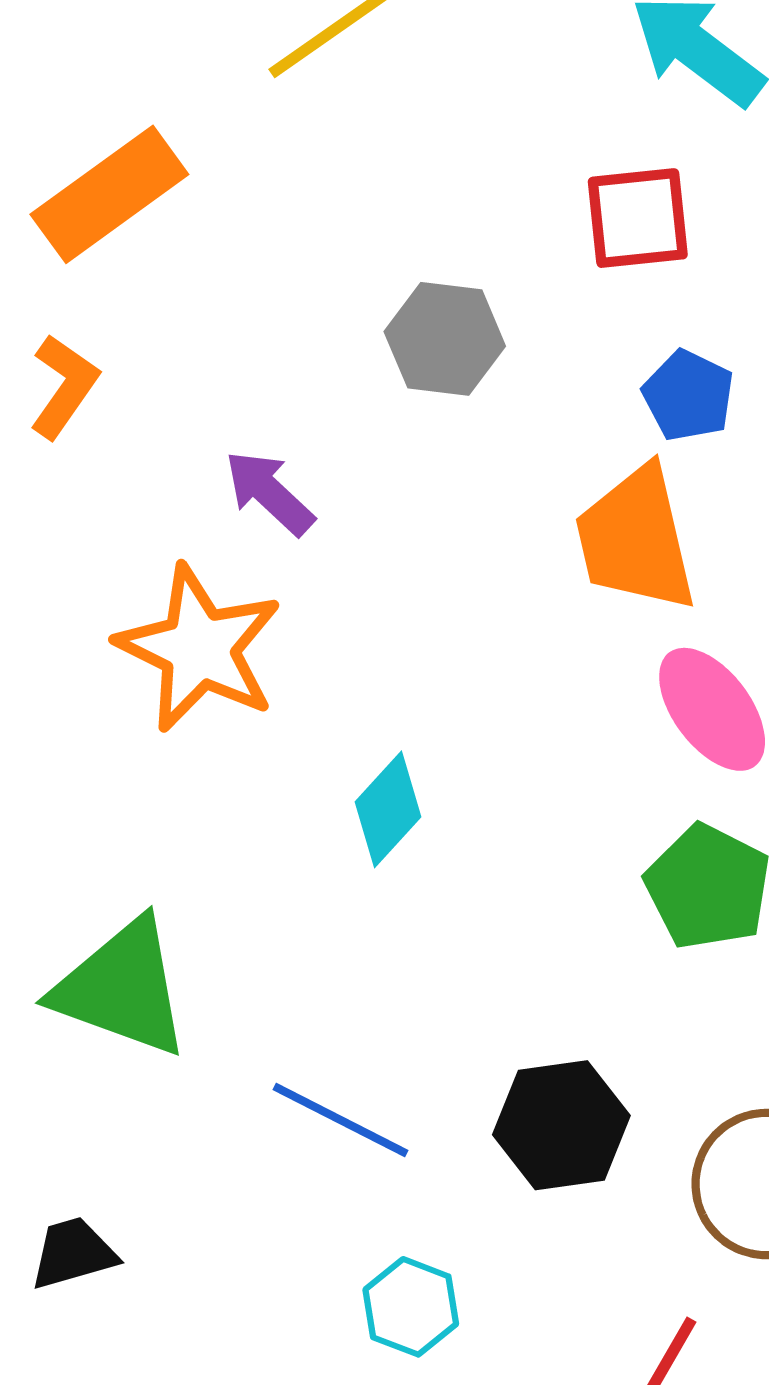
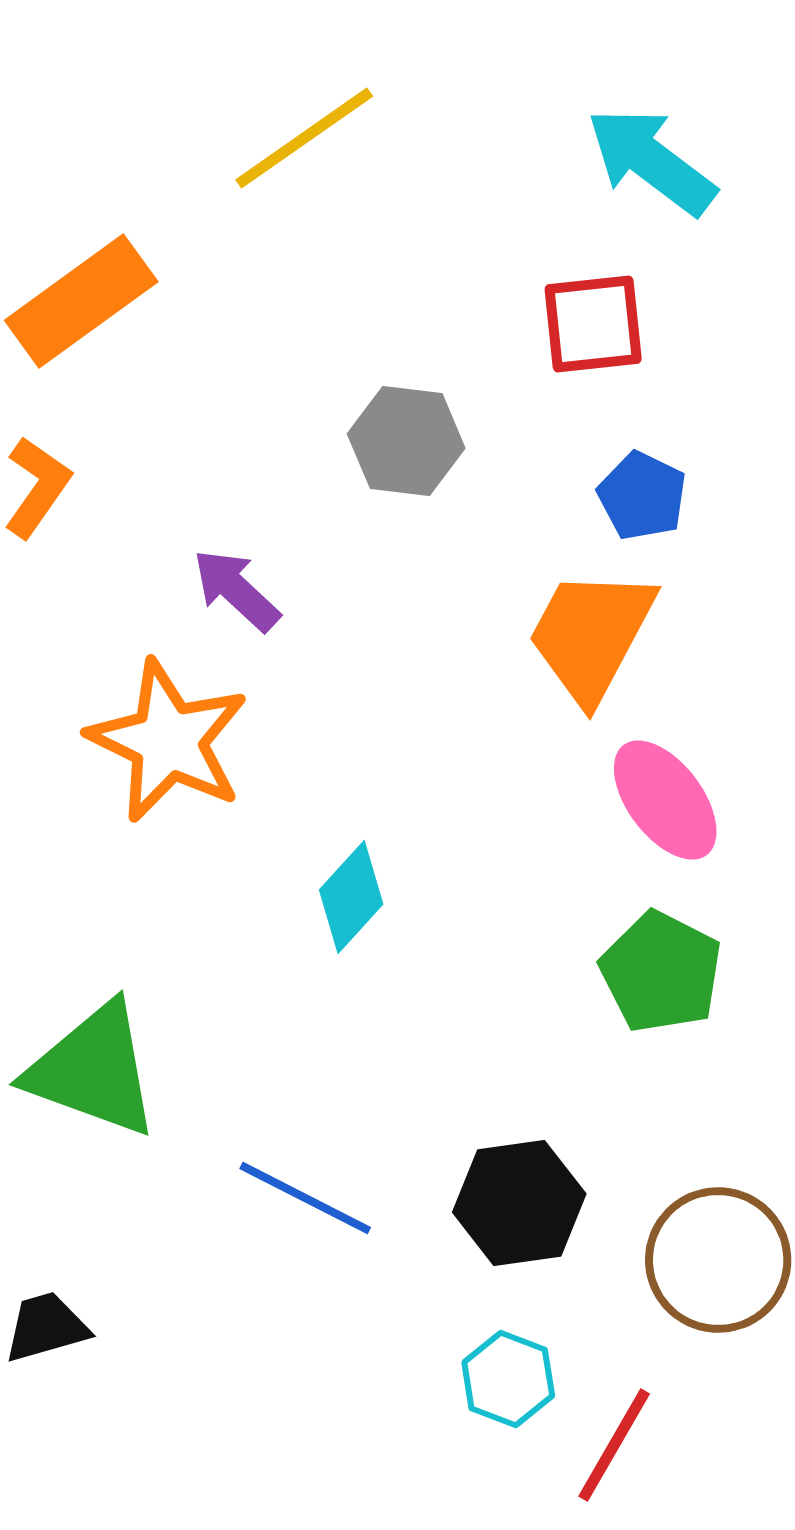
orange trapezoid: (636, 539) -> (591, 635), turned 41
cyan hexagon: (411, 1307) -> (508, 1379), moved

